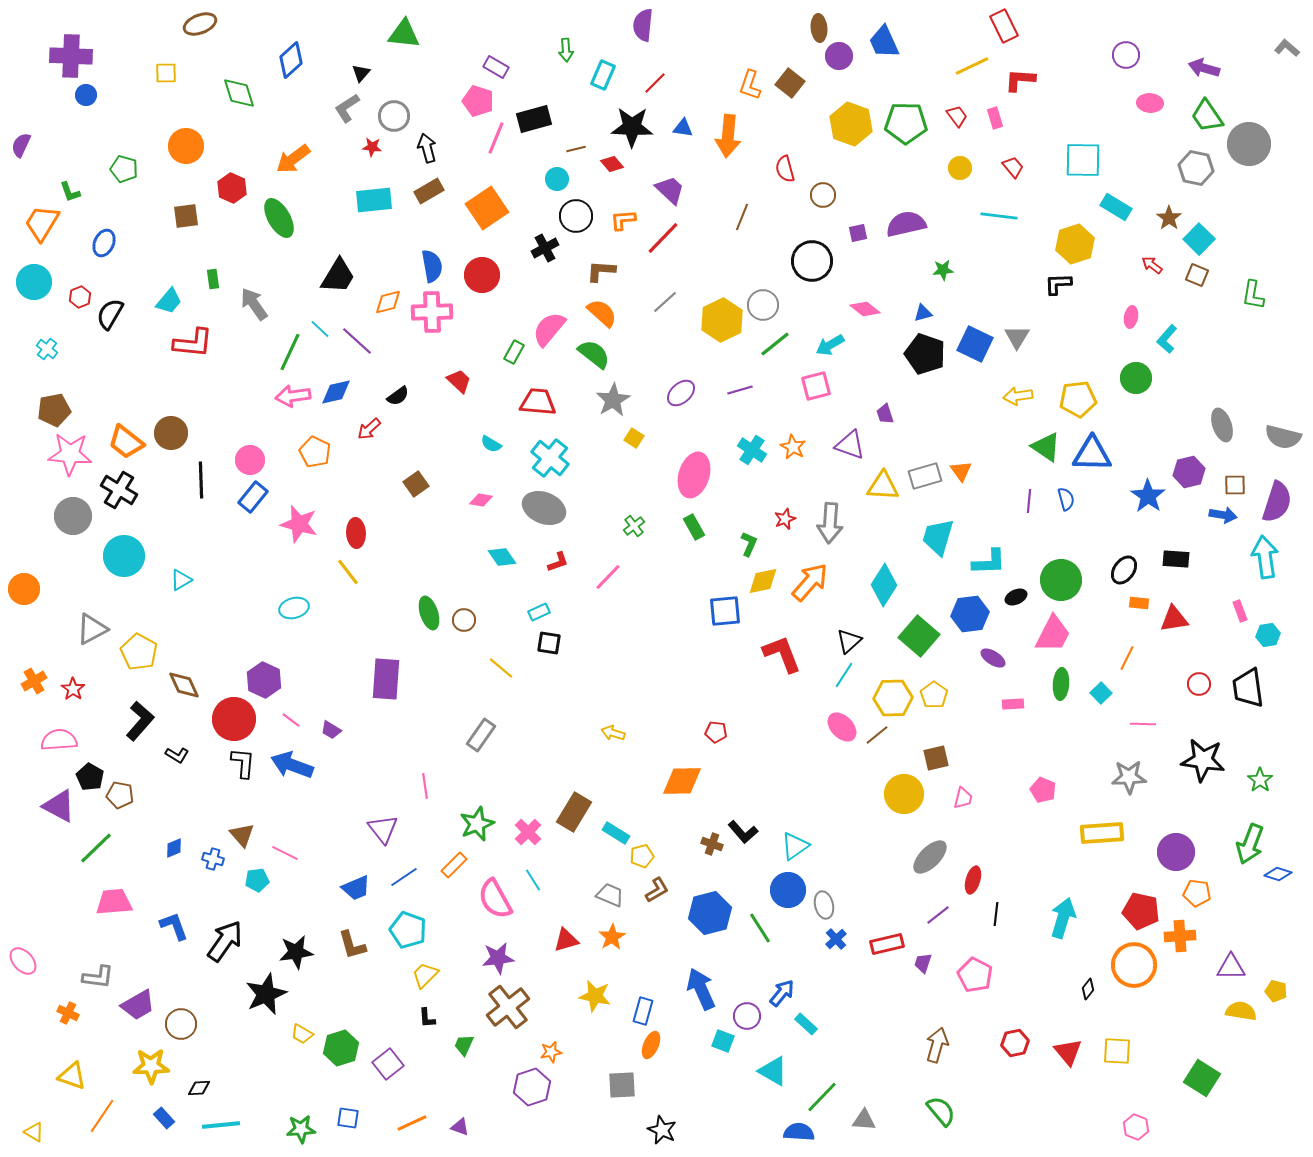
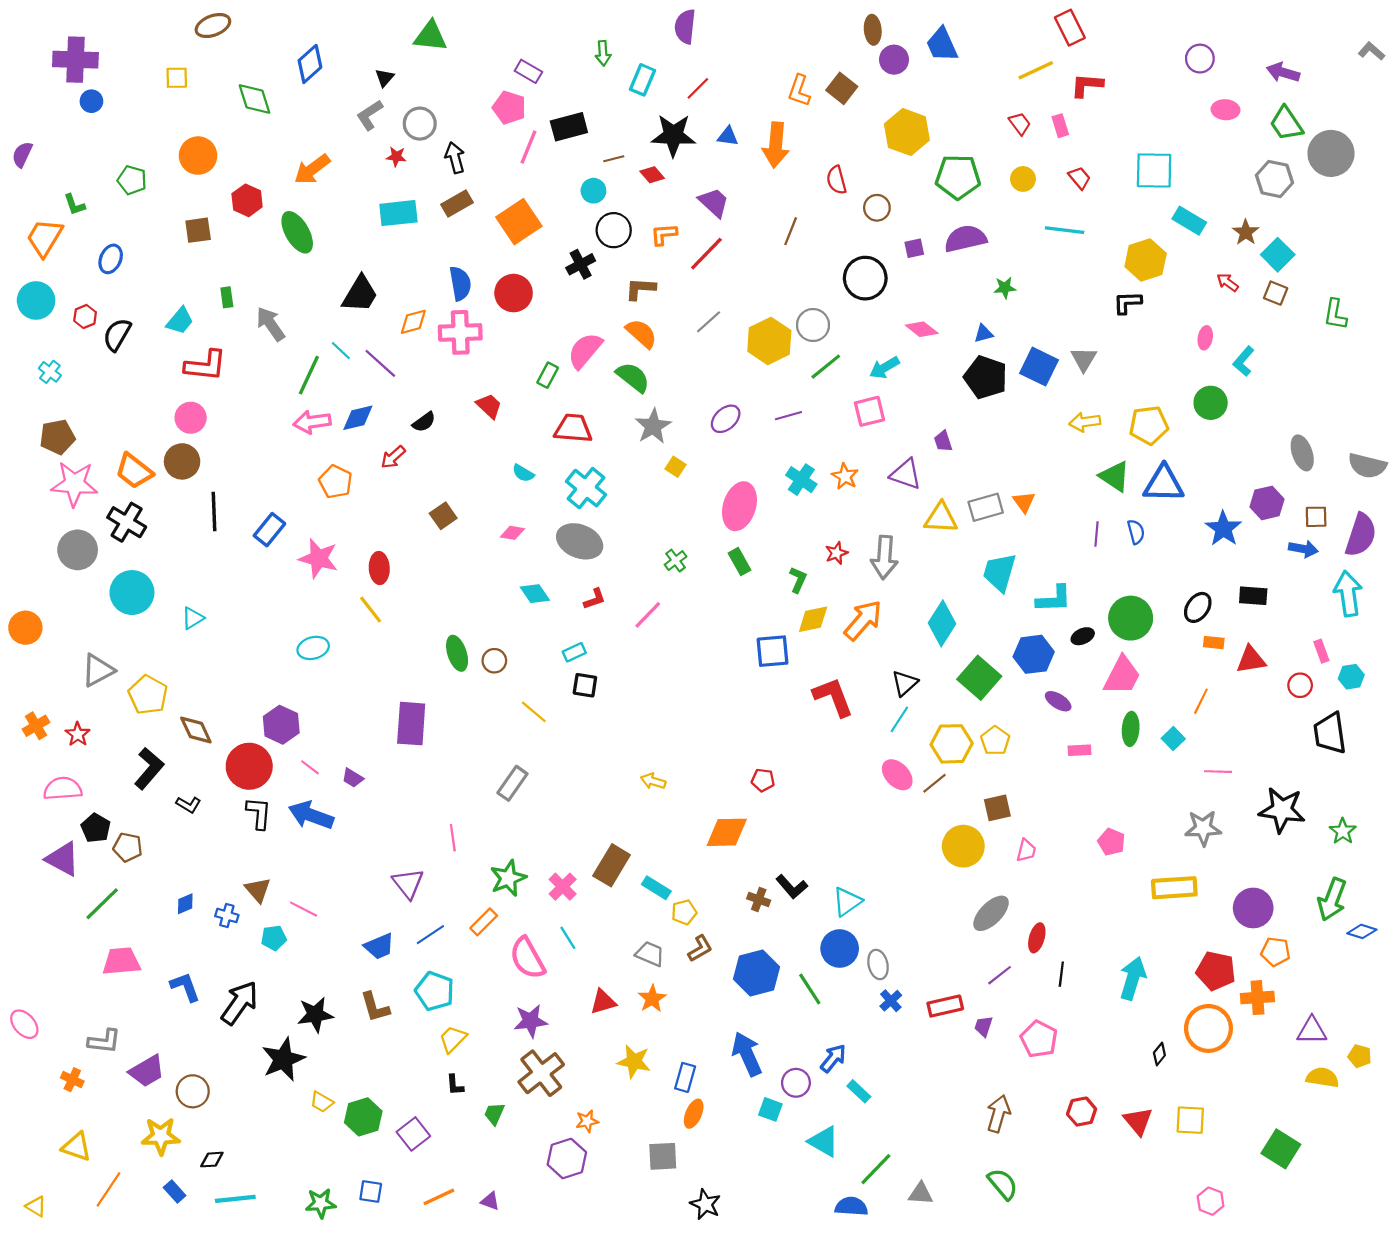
green pentagon: (906, 123) -> (958, 177), moved
pink circle: (250, 460) -> (191, 418), moved
red circle: (1199, 684) -> (1300, 685), moved

